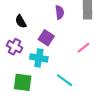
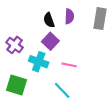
black semicircle: (21, 21) -> (49, 20), moved
pink line: (84, 48) -> (69, 65), moved, turned 40

